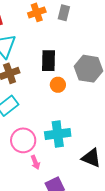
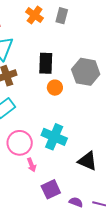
orange cross: (37, 12) -> (35, 15), turned -36
cyan cross: (58, 134) -> (54, 137), turned 30

